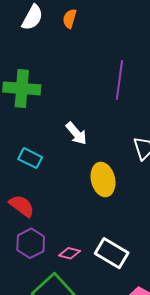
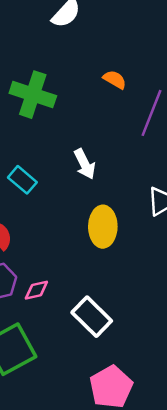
orange semicircle: (70, 19) -> (115, 80), moved, turned 90
pink diamond: (70, 253) -> (36, 290), moved, turned -40

